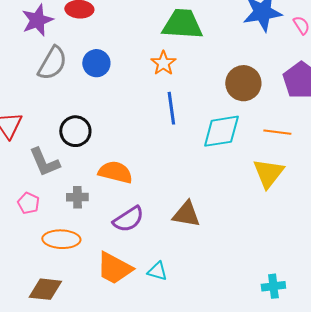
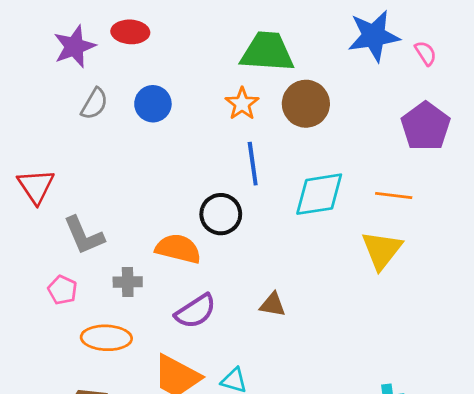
gray semicircle: (52, 63) -> (94, 104), size x0.7
brown circle: (243, 83) -> (306, 104), moved
black circle: (75, 131) -> (221, 214), moved
brown triangle: (186, 214) -> (273, 305), size x0.7

